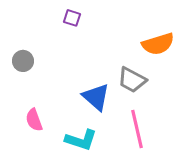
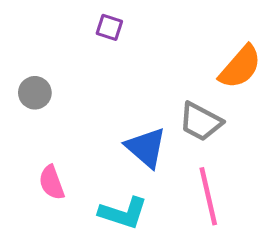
orange semicircle: (158, 44) -> (240, 67), turned -32

